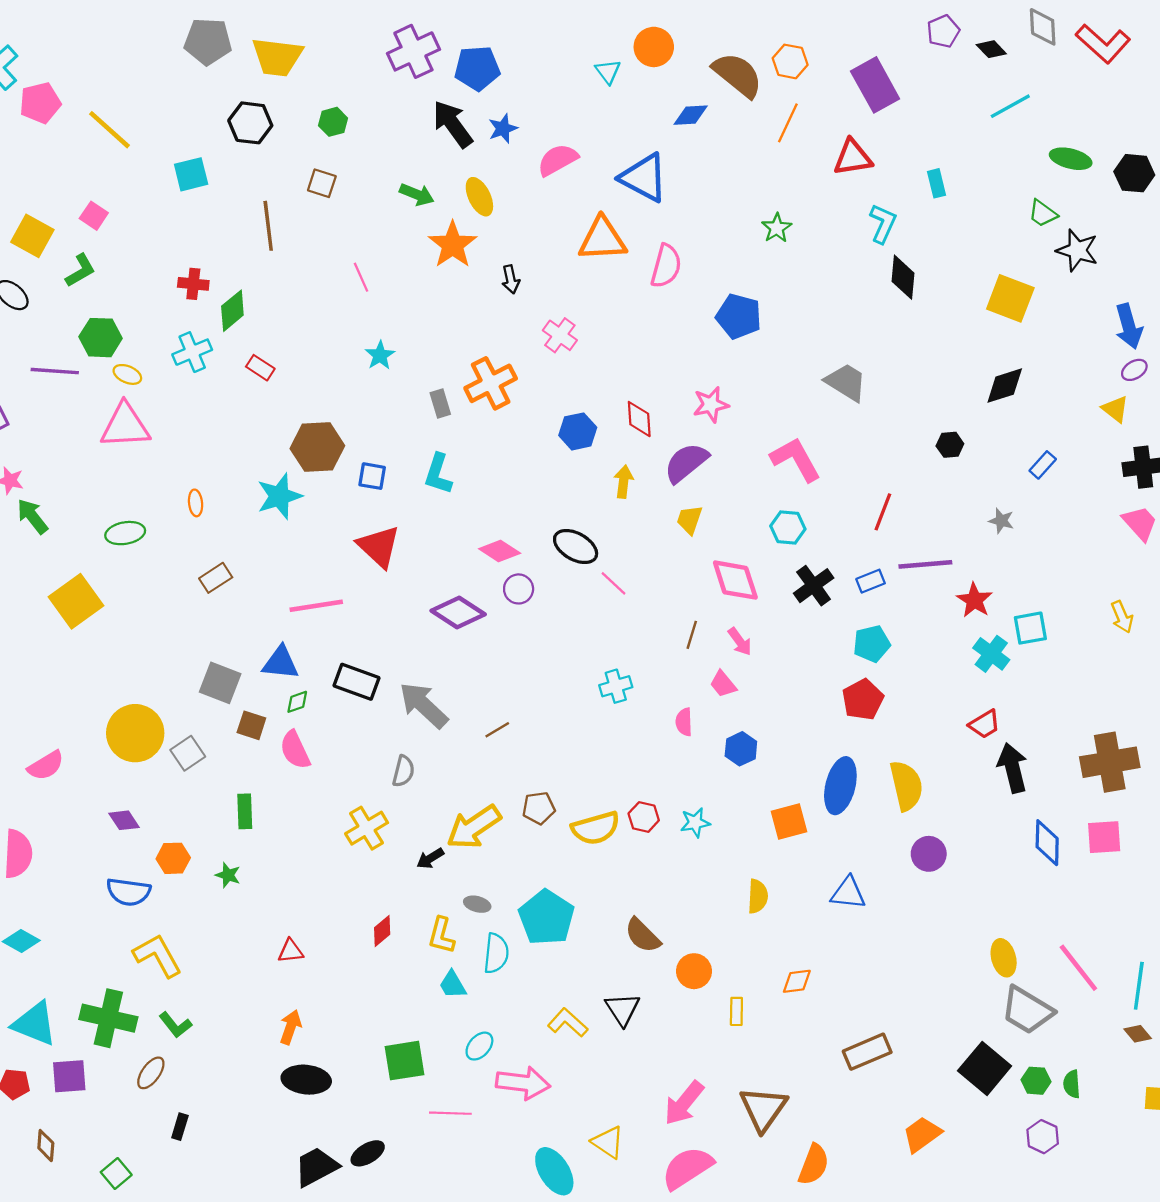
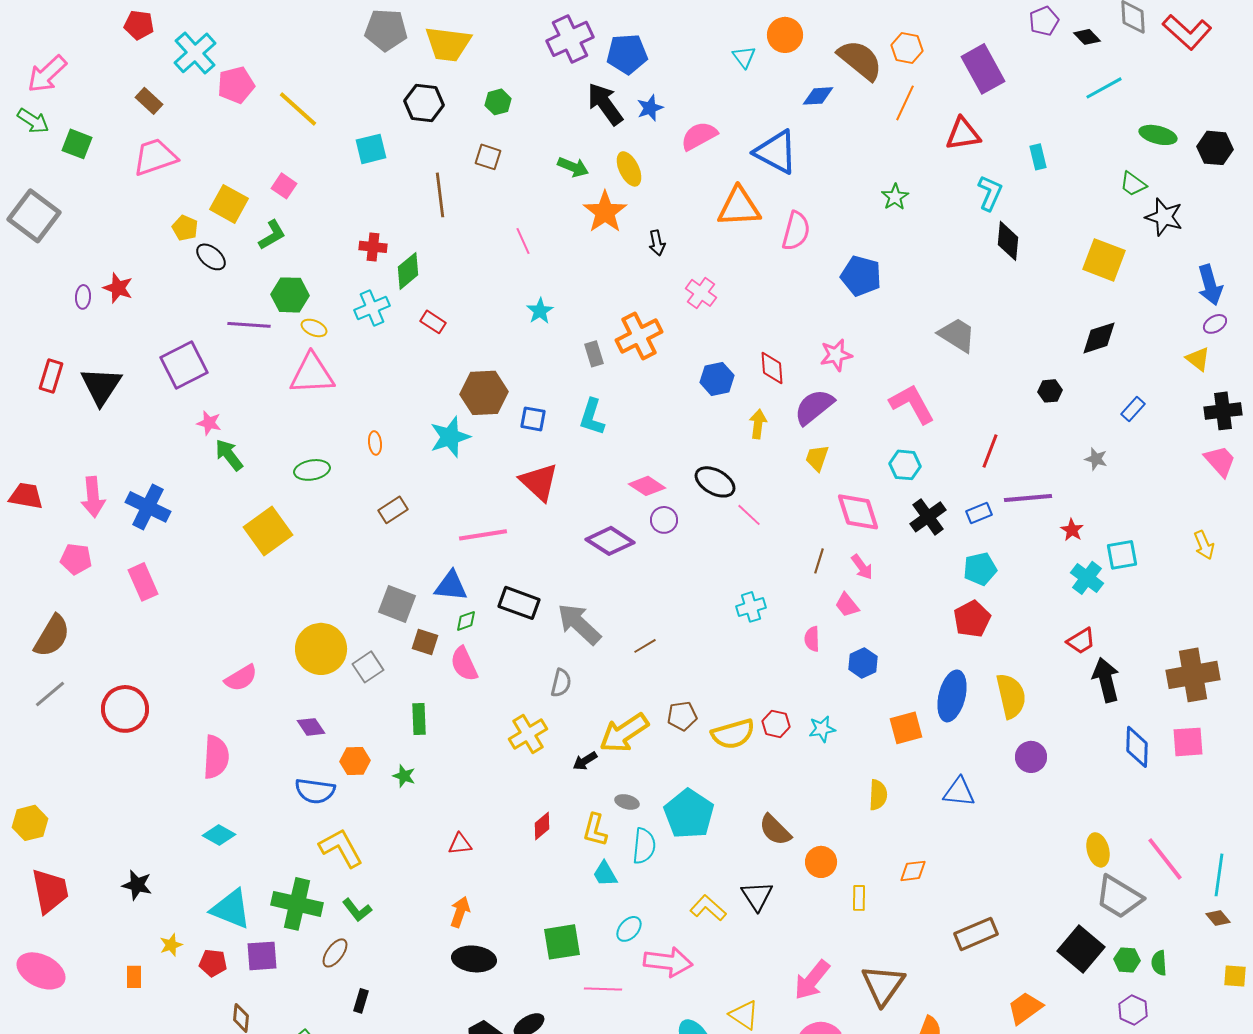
red star: (975, 600) -> (1072, 530), size x0.7

